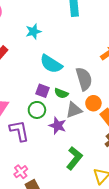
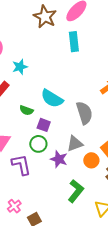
cyan star: (33, 31) -> (20, 67), moved
green semicircle: (61, 93) -> (26, 110), moved
orange circle: (93, 103) -> (91, 160), moved
pink cross: (21, 172) -> (14, 206), moved

